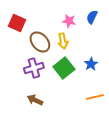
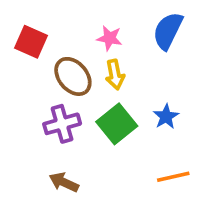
blue semicircle: (92, 17) -> (168, 31), size x1.5
pink star: (69, 21) -> (109, 38), moved

